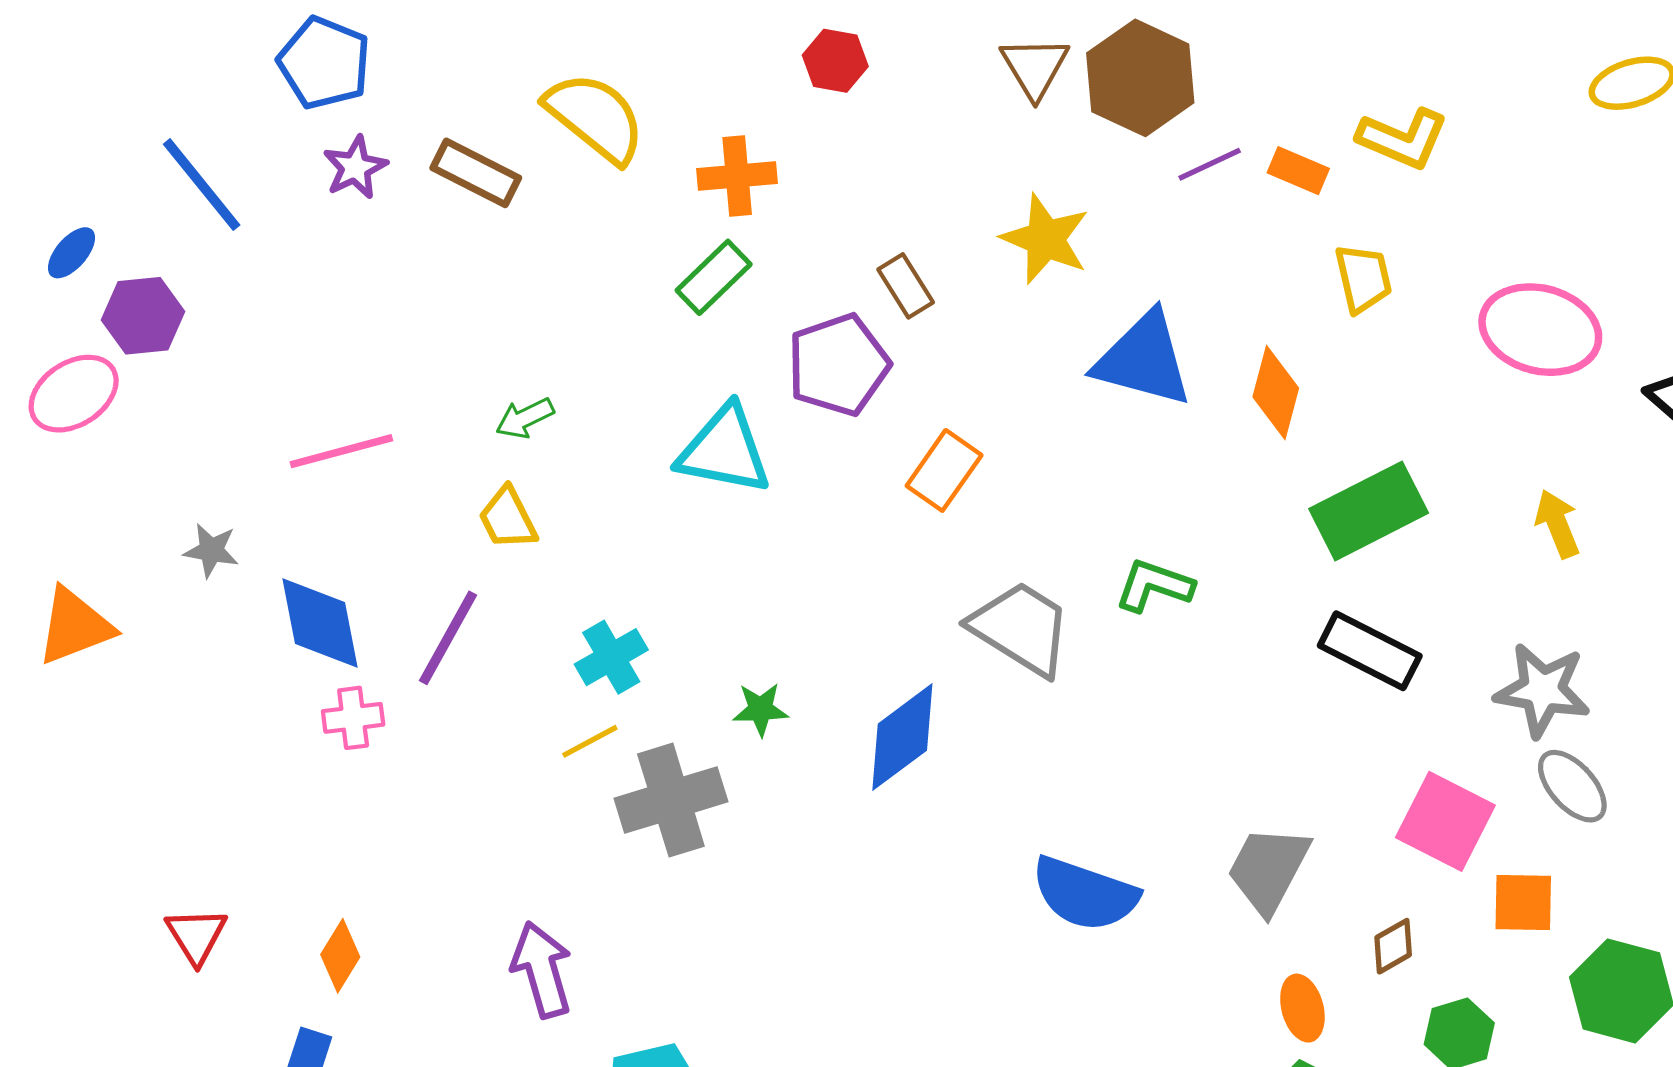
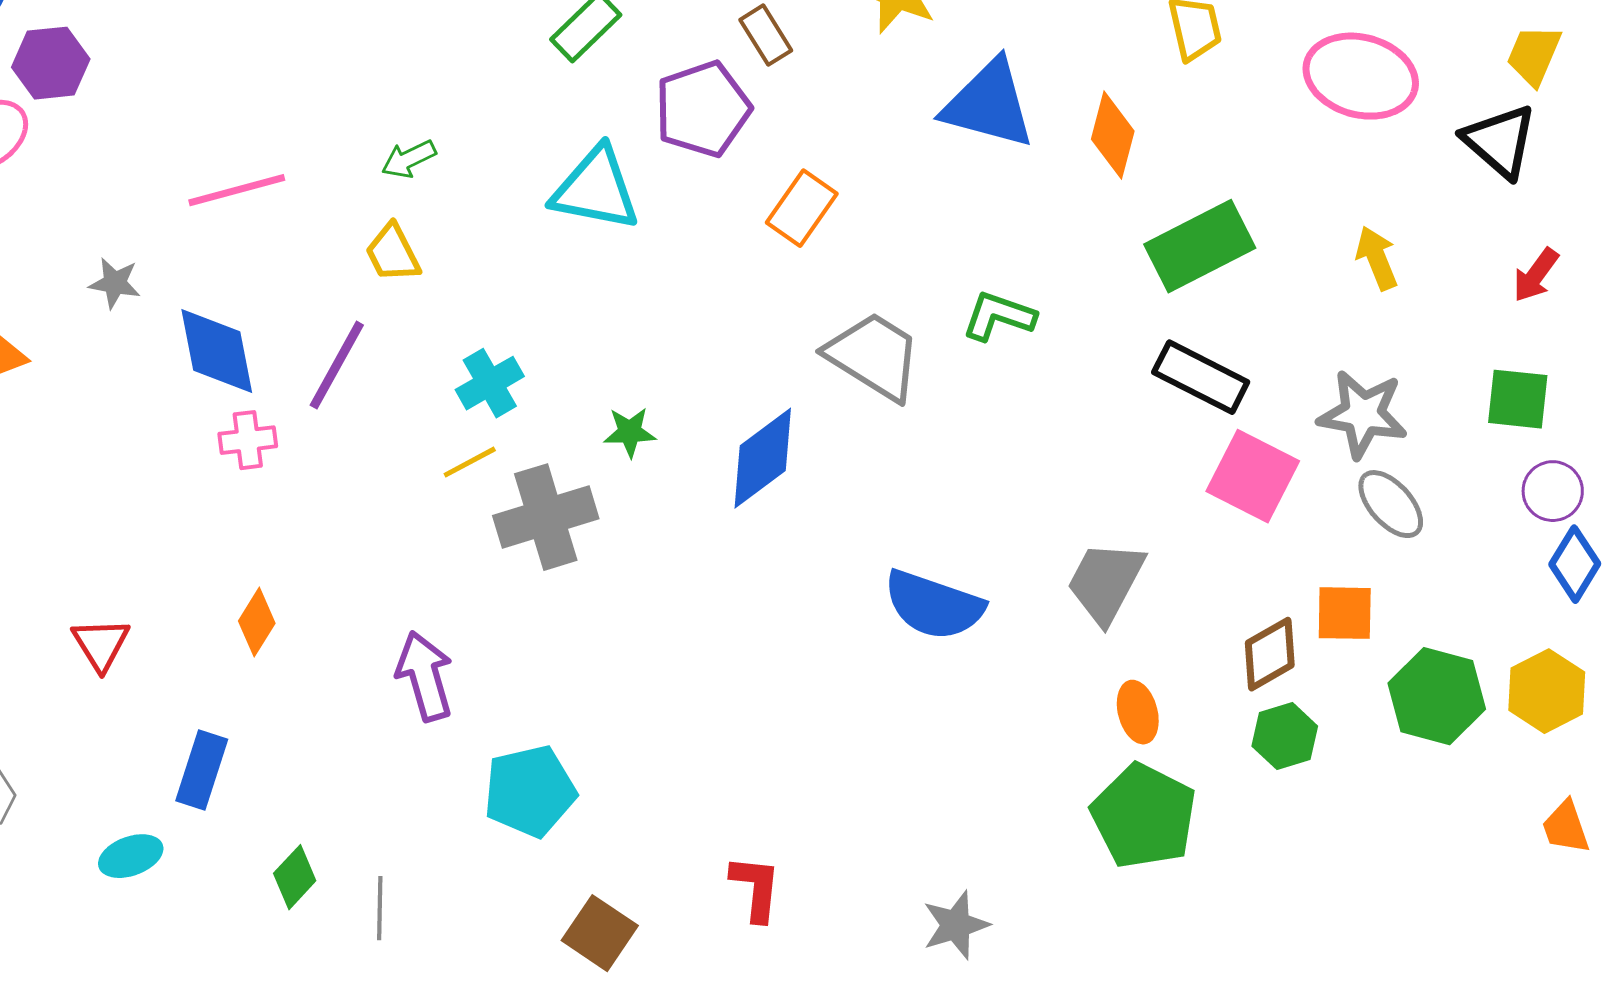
pink square: (1445, 821) -> (1253, 476), moved
brown diamond: (1393, 946) -> (1270, 654), moved, size x1.4
orange diamond: (340, 956) -> (257, 622), moved

